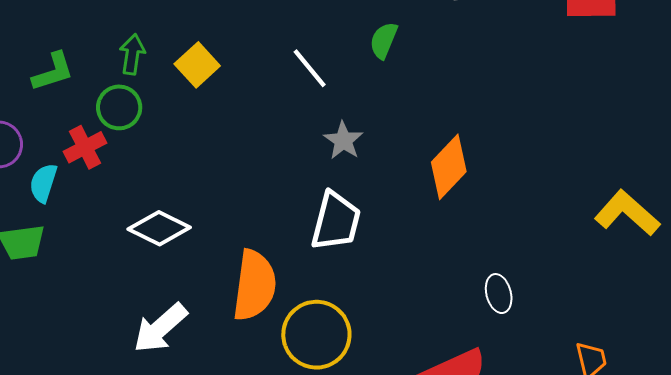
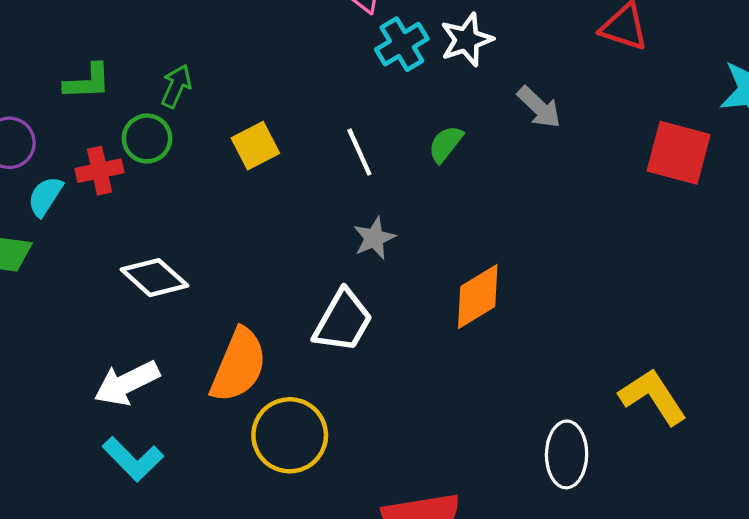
yellow square: (197, 65) -> (255, 146), moved
white ellipse: (499, 294) -> (567, 454), moved, size x1.5

